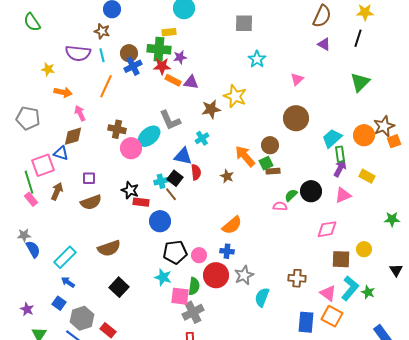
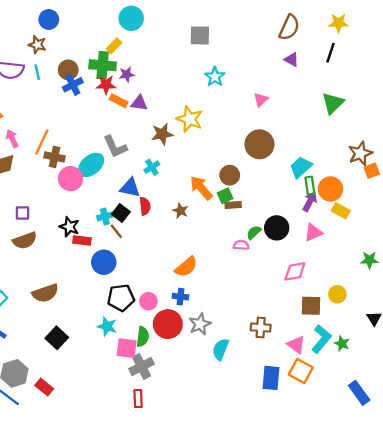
yellow rectangle: (169, 32) -> (114, 46), turned -40
orange line: (106, 86) -> (42, 142), moved
orange circle: (364, 135) -> (330, 189), moved

